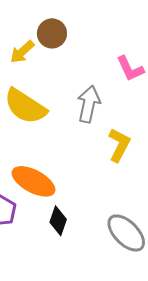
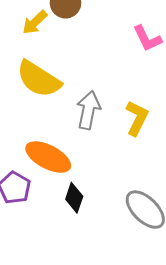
gray arrow: (89, 104) -> (88, 110), moved

